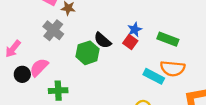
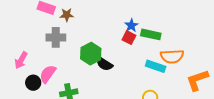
gray cross: (53, 30) -> (56, 37), turned -30
green rectangle: (168, 39) -> (151, 34), moved
black semicircle: (103, 40) -> (104, 64), moved

